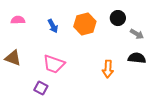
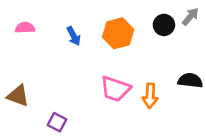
gray arrow: (137, 34) -> (190, 17), moved, turned -80
brown triangle: (13, 58) -> (18, 96), moved
pink trapezoid: (54, 64) -> (115, 89), moved

